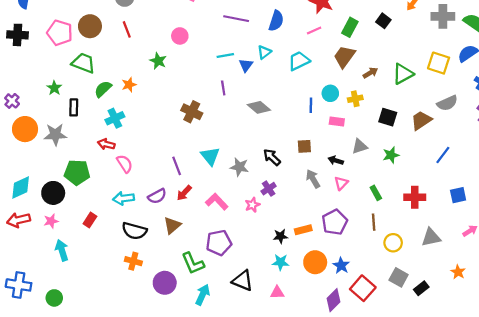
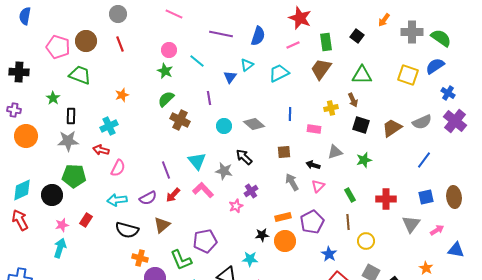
green rectangle: (350, 27) -> (326, 42), turned -36
black cross: (17, 35) -> (19, 72), moved
cyan line: (225, 55) -> (197, 61), moved, turned 49
green star: (158, 61) -> (165, 71), moved
brown arrow: (370, 73) -> (353, 100), moved, turned 96
green triangle: (403, 74) -> (362, 75), moved, turned 30
green semicircle: (103, 89) -> (166, 99), moved
cyan circle: (330, 93) -> (224, 126), moved
purple cross: (12, 101) -> (14, 110), turned -32
gray semicircle: (447, 103) -> (422, 122), moved
gray diamond: (259, 107) -> (254, 124), moved
gray star: (55, 134) -> (68, 141), moved
blue line: (443, 155) -> (424, 160), moved
black arrow: (272, 157) -> (244, 157), moved
pink semicircle: (125, 164) -> (118, 168), turned 60
pink L-shape: (217, 202) -> (203, 190), moved
red arrow: (19, 220) -> (20, 220), turned 75
pink star: (51, 221) -> (62, 225), moved
orange rectangle: (303, 230) -> (283, 217), moved
gray triangle: (431, 237) -> (411, 224), moved, turned -42
cyan arrow: (62, 250) -> (60, 248), turned 36
orange cross: (133, 261) -> (140, 258), moved
cyan star: (281, 262) -> (250, 259), moved
orange circle: (315, 262) -> (285, 241), moved
blue star: (341, 265) -> (329, 254), moved

